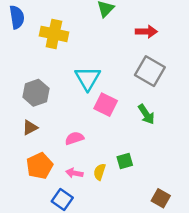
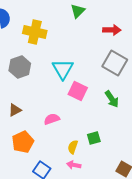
gray hexagon: (36, 93) -> (20, 67), moved
pink arrow: (74, 173) -> (74, 165), moved

